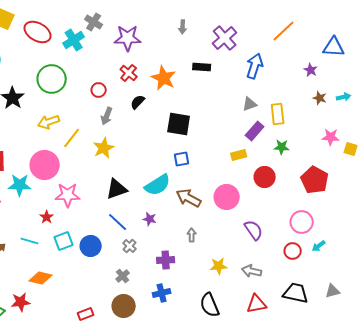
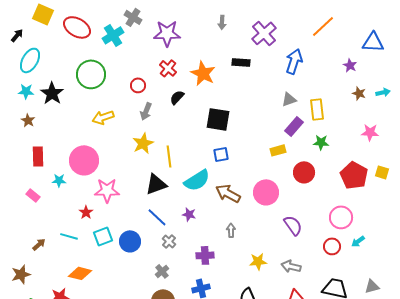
yellow arrow: (49, 122) -> (103, 117), moved
yellow line: (72, 138) -> (169, 156), moved, turned -45
yellow square: (351, 149) -> (382, 172), moved
cyan star: (20, 185) -> (59, 180), size x0.6

